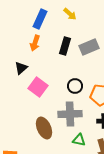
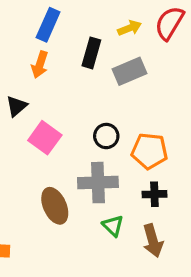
yellow arrow: (70, 14) -> (130, 28), moved, turned -64
black rectangle: (65, 46) -> (91, 53), moved
green triangle: (79, 140) -> (113, 226), turned 32

